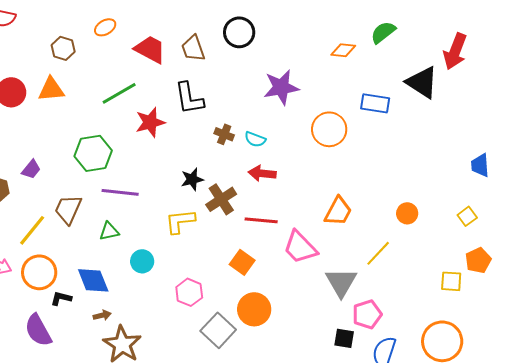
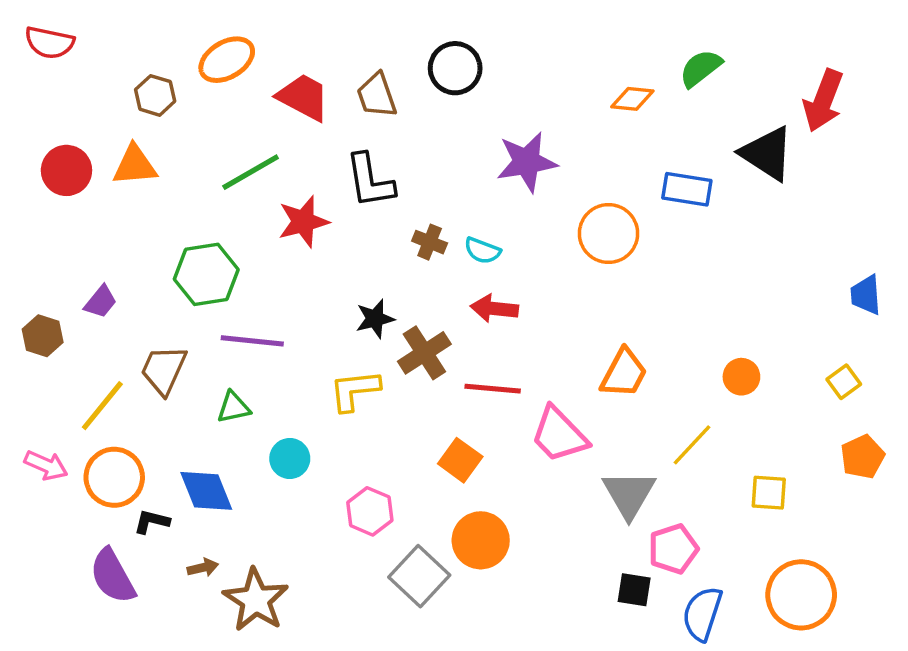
orange ellipse: (105, 27) -> (227, 60), size x1.5
yellow square: (451, 281) -> (769, 493), moved
brown arrow: (102, 315) -> (203, 568), moved

